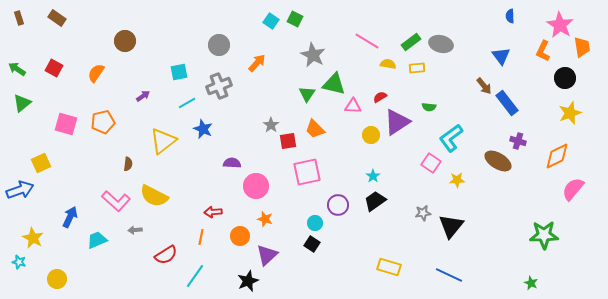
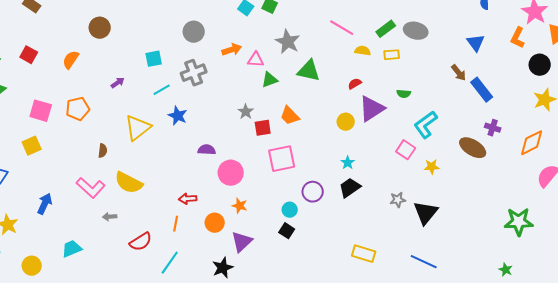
orange arrow: (257, 63) -> (232, 50), turned 30
green triangle: (307, 94) -> (270, 80), moved, turned 36
pink triangle: (353, 106) -> (256, 60), moved
yellow square: (41, 163) -> (32, 146), moved
cyan trapezoid: (97, 240) -> (72, 249), moved

